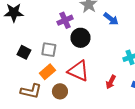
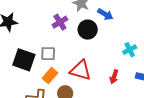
black circle: (80, 38) -> (88, 30), moved
black square: (24, 52) -> (24, 60), size x1.6

